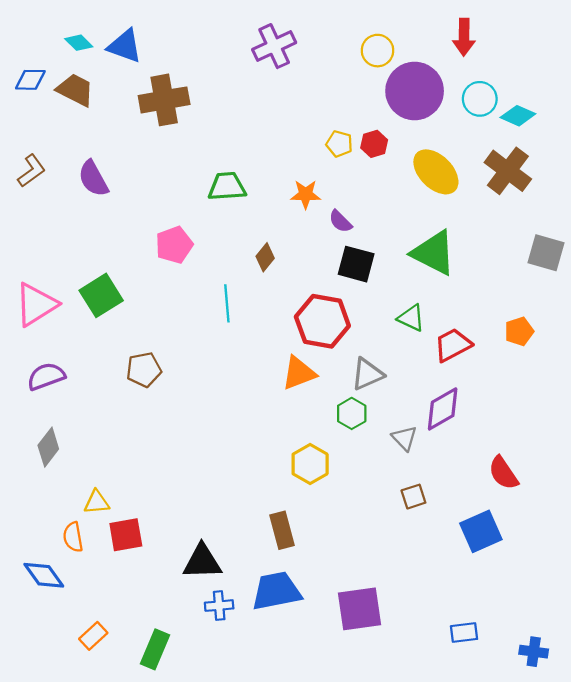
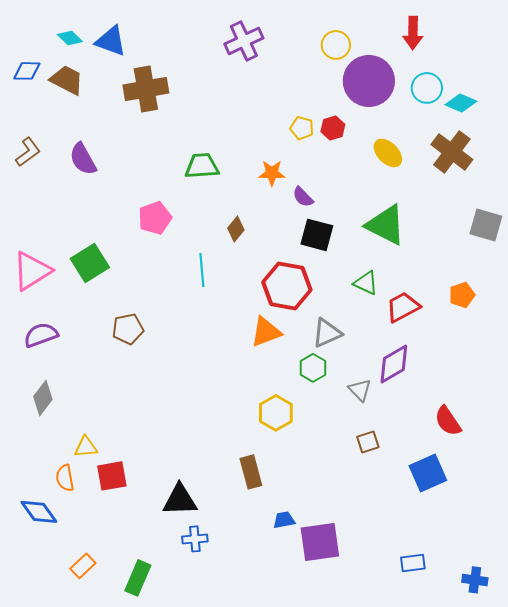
yellow ellipse: (436, 172) -> (388, 153), size x0.7
blue trapezoid: (276, 591) -> (284, 520), moved, size x0.5

